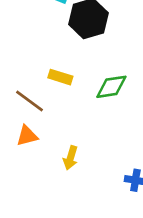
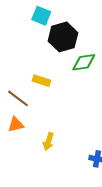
green diamond: (111, 87) -> (84, 62), moved

